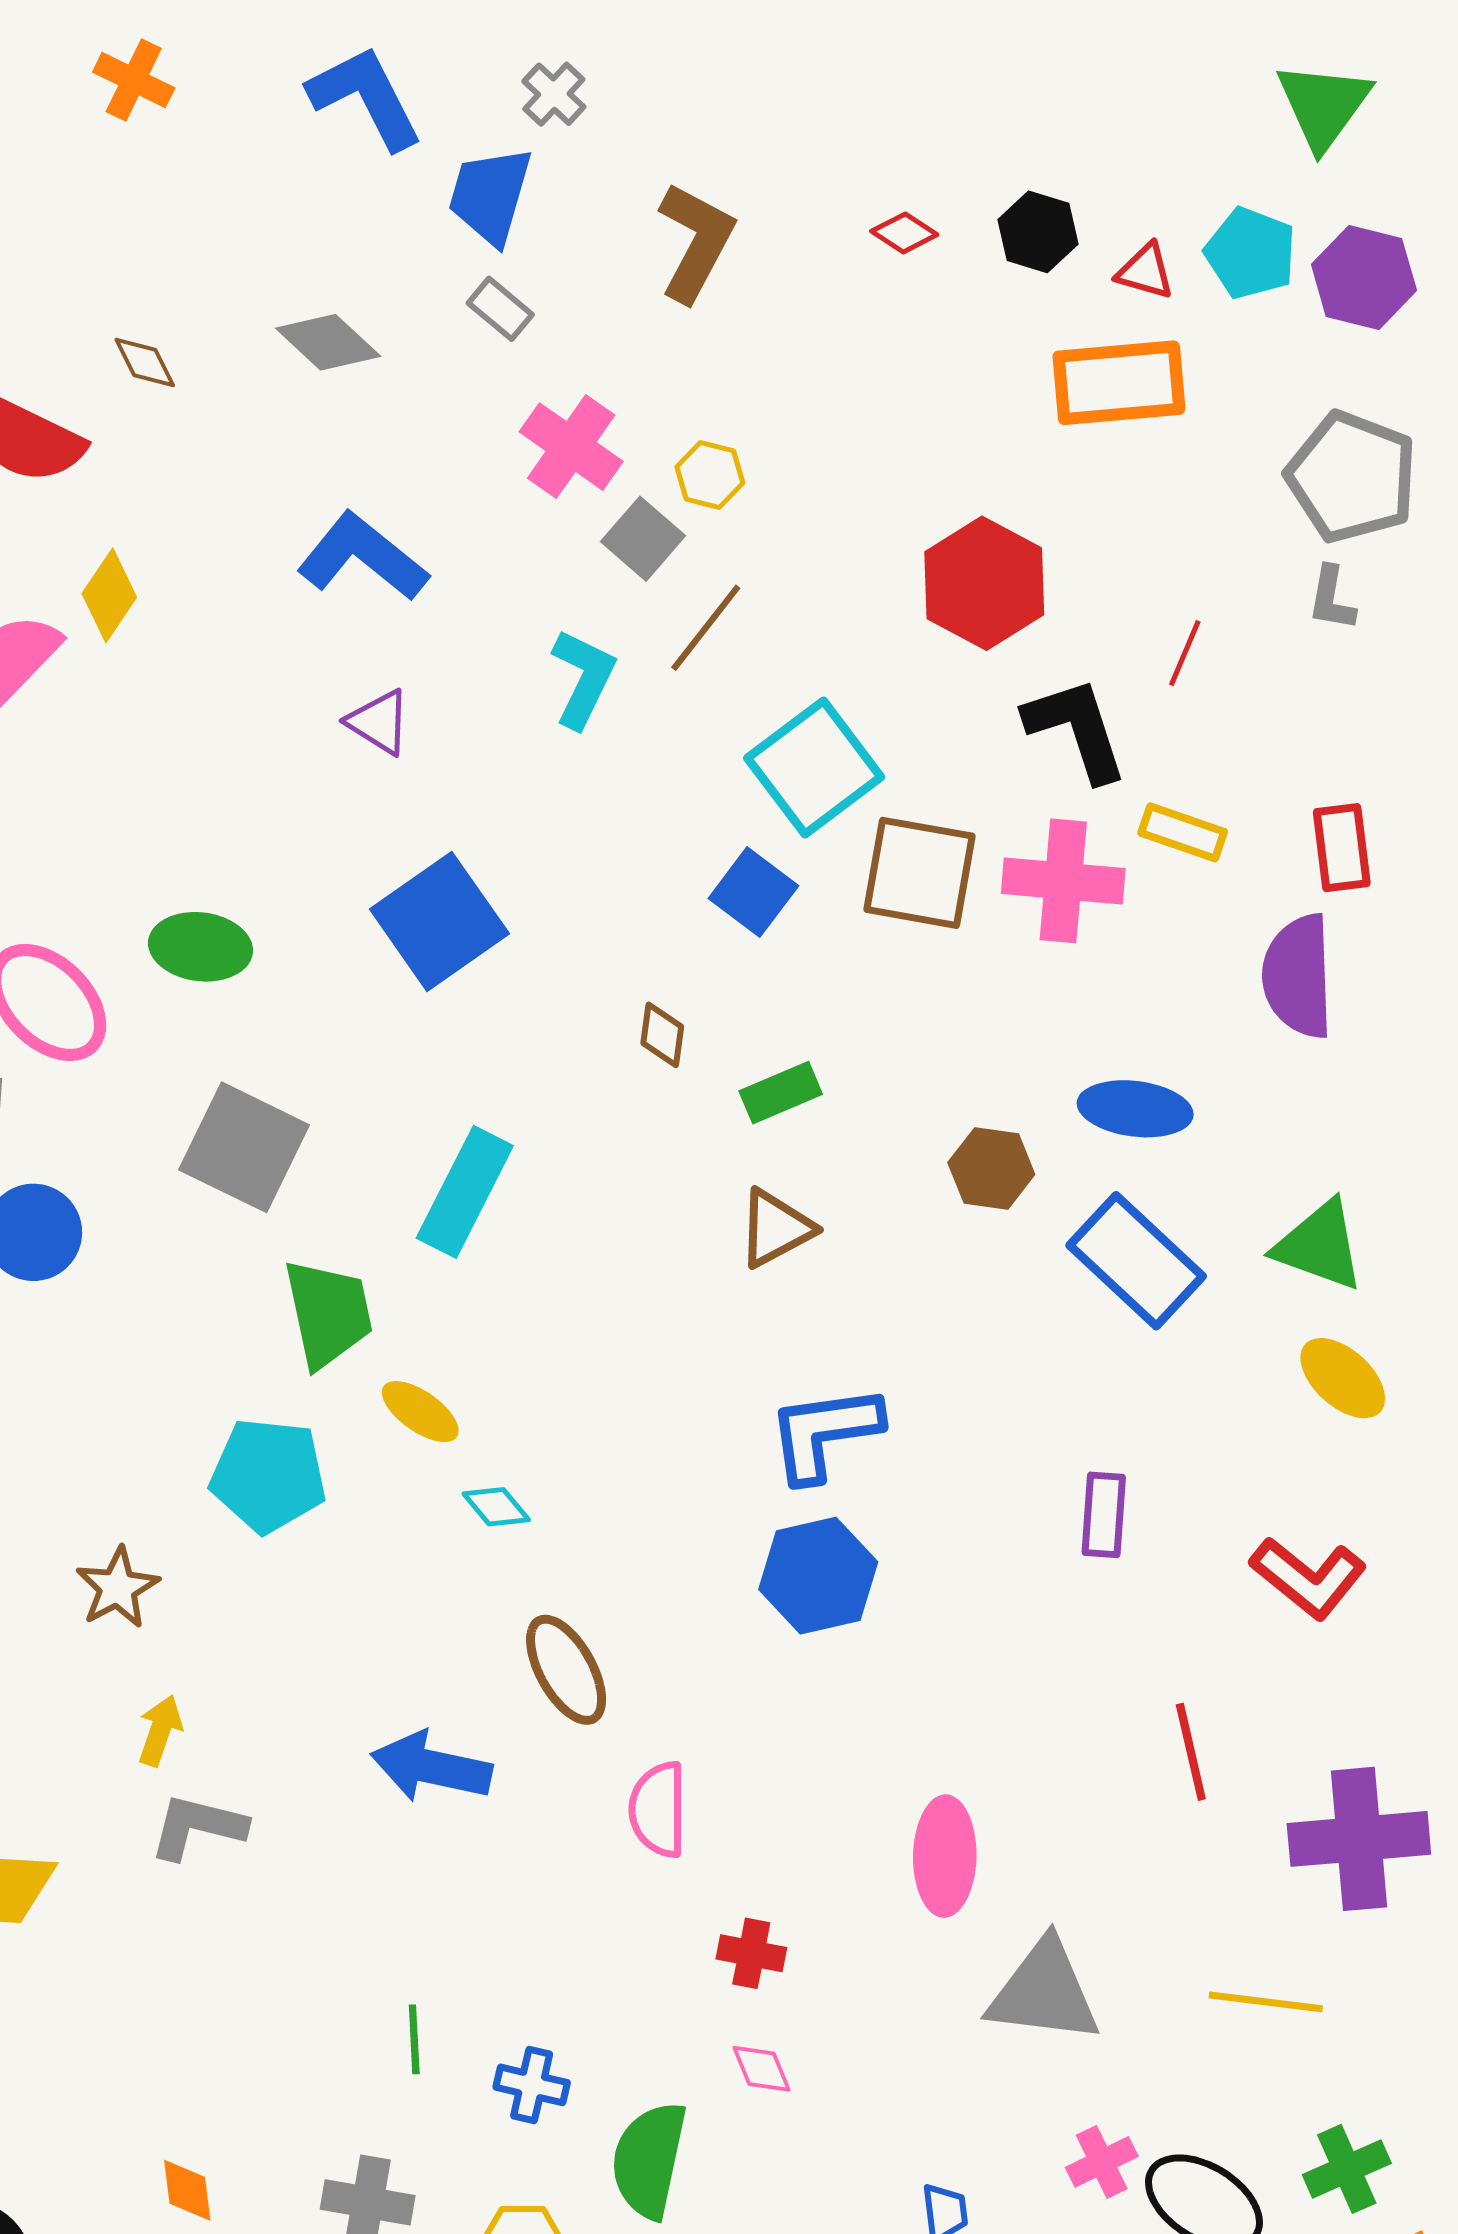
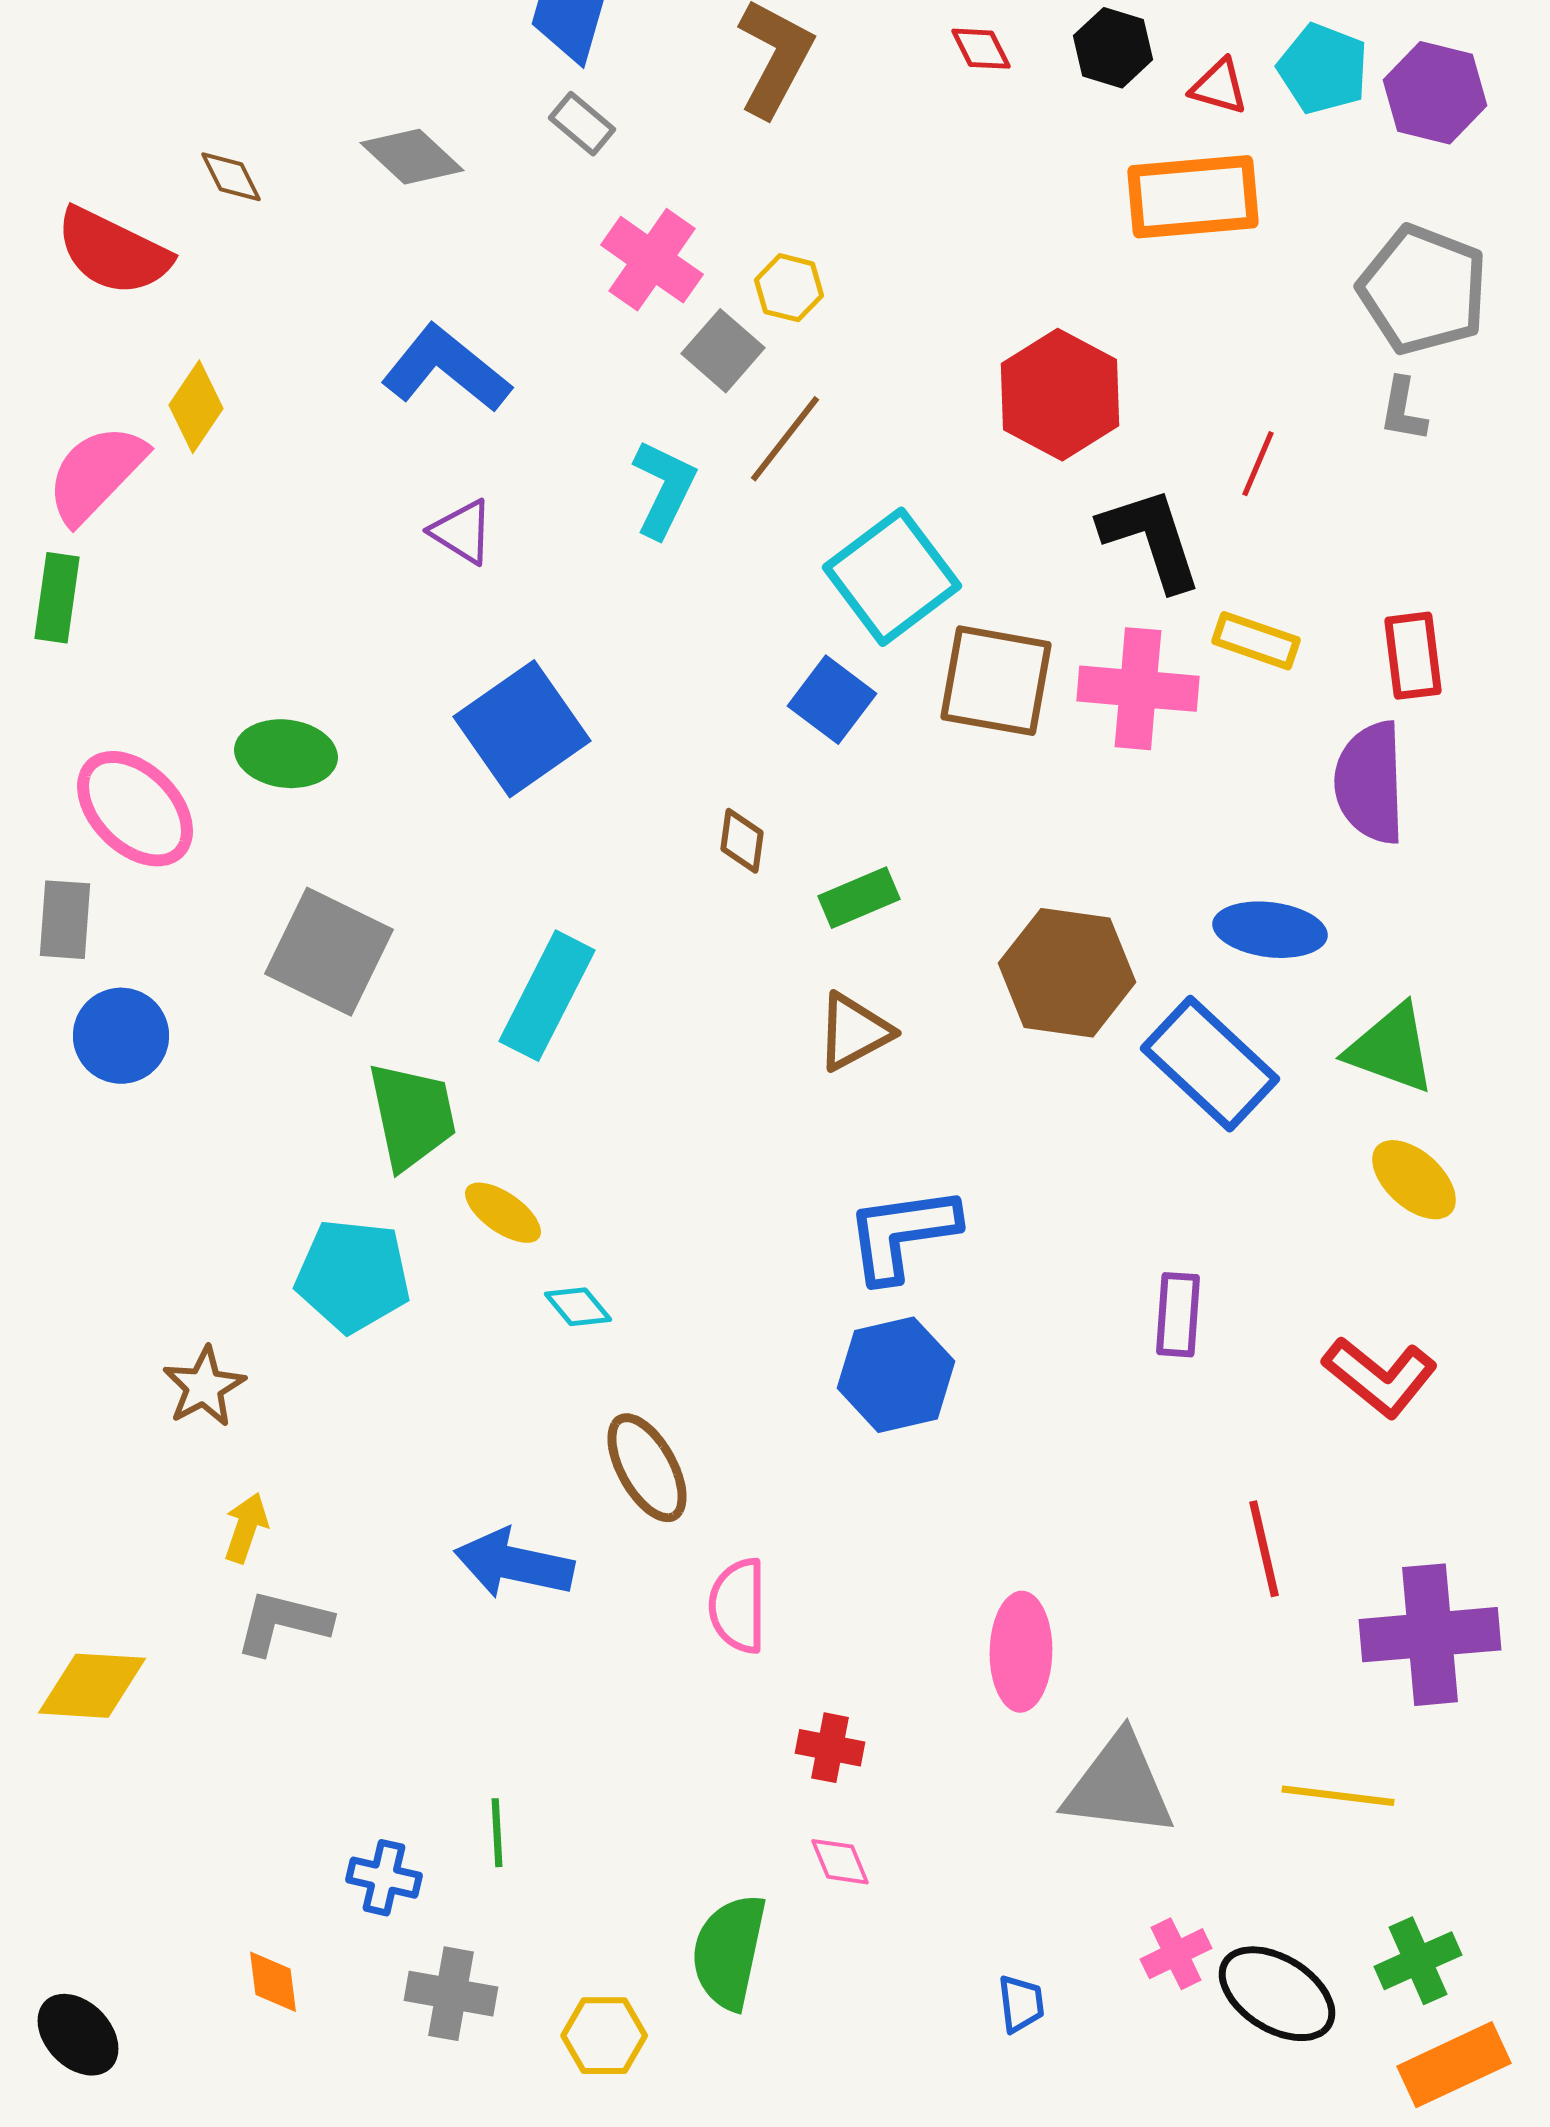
red diamond: (904, 233) -> (981, 49), turned 30
blue ellipse: (1135, 1109) -> (1270, 930), moved
brown hexagon: (991, 1169) -> (1067, 973), size x1.6
blue cross: (532, 2085) -> (384, 1878), moved

